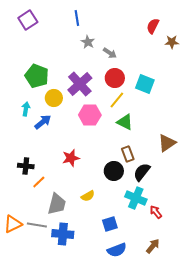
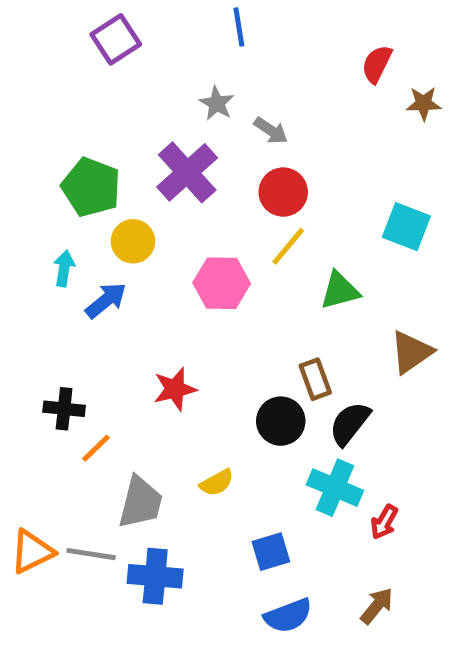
blue line: (77, 18) -> (239, 27), moved
purple square: (28, 20) -> (116, 39), moved
purple cross: (80, 84) -> (187, 172), moved
cyan square: (145, 84) -> (406, 227), moved
green triangle: (125, 122) -> (340, 291), moved, turned -42
red arrow: (156, 212) -> (384, 522), turned -112

